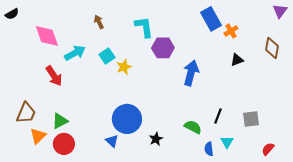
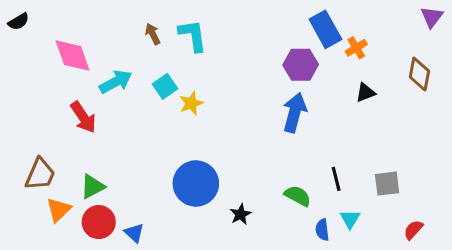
cyan L-shape: (144, 27) -> (193, 35), moved
purple hexagon: (163, 48) -> (301, 65), moved
black line: (218, 116) -> (336, 179), turned -35
blue triangle: (112, 141) -> (134, 233), moved

